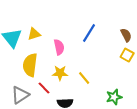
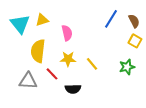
blue line: (89, 33) -> (111, 19), moved
gray triangle: (20, 95) -> (28, 81), turned 36
green star: (114, 97) -> (127, 67), moved

